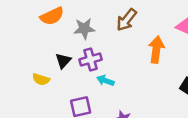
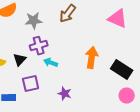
orange arrow: (156, 50) -> (92, 58), moved
black triangle: (63, 61) -> (20, 60), moved

